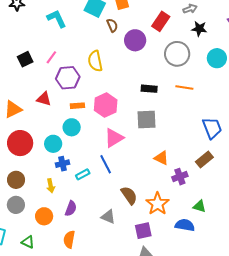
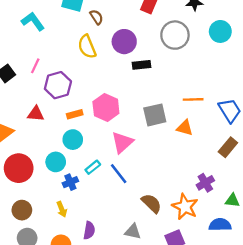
purple circle: (135, 40) -> (124, 42), moved
yellow semicircle: (95, 61) -> (87, 47), moved
orange line: (184, 88) -> (193, 99), moved
black rectangle: (149, 89) -> (142, 65), moved
orange triangle: (161, 158) -> (185, 128), moved
cyan rectangle: (83, 174) -> (93, 167), moved
purple cross: (180, 177) -> (205, 183), moved

